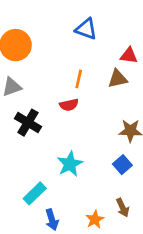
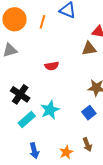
orange line: (79, 79) -> (42, 22), moved
black cross: (28, 123) -> (20, 94), moved
cyan rectangle: (35, 193) -> (27, 120), moved

